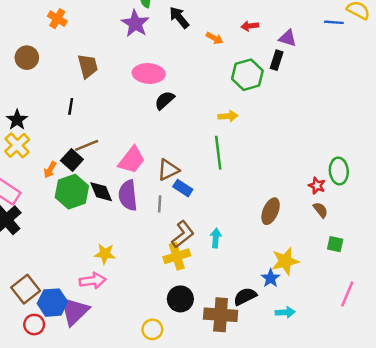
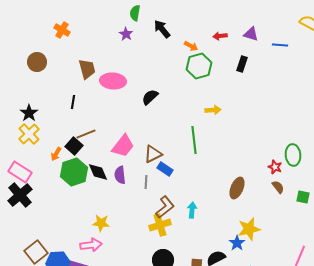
blue line: (334, 22) -> (280, 45), moved
purple star: (135, 24) -> (126, 34), size x0.6
purple triangle: (288, 38) -> (251, 34), moved
pink ellipse: (149, 73) -> (113, 81), moved
green hexagon: (247, 75) -> (199, 66), moved
yellow arrow: (228, 116) -> (213, 110), moved
purple semicircle: (128, 195) -> (120, 175), size x0.7
green square: (335, 244) -> (303, 197), moved

